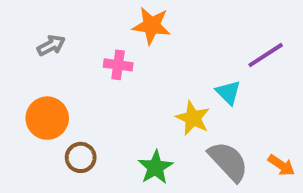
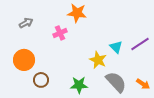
purple line: (266, 55) -> (140, 44), moved
pink cross: (118, 65) -> (60, 33), turned -32
green star: (155, 167) -> (79, 85), turned 30

